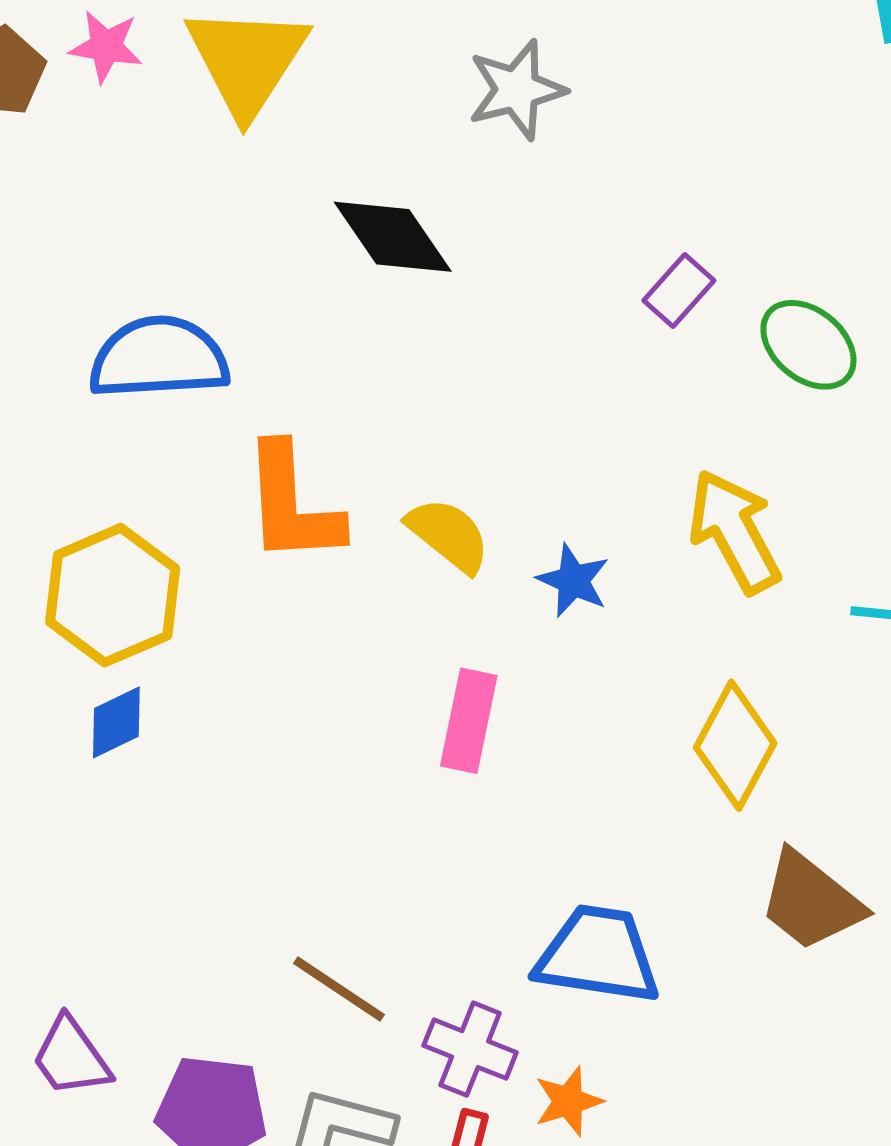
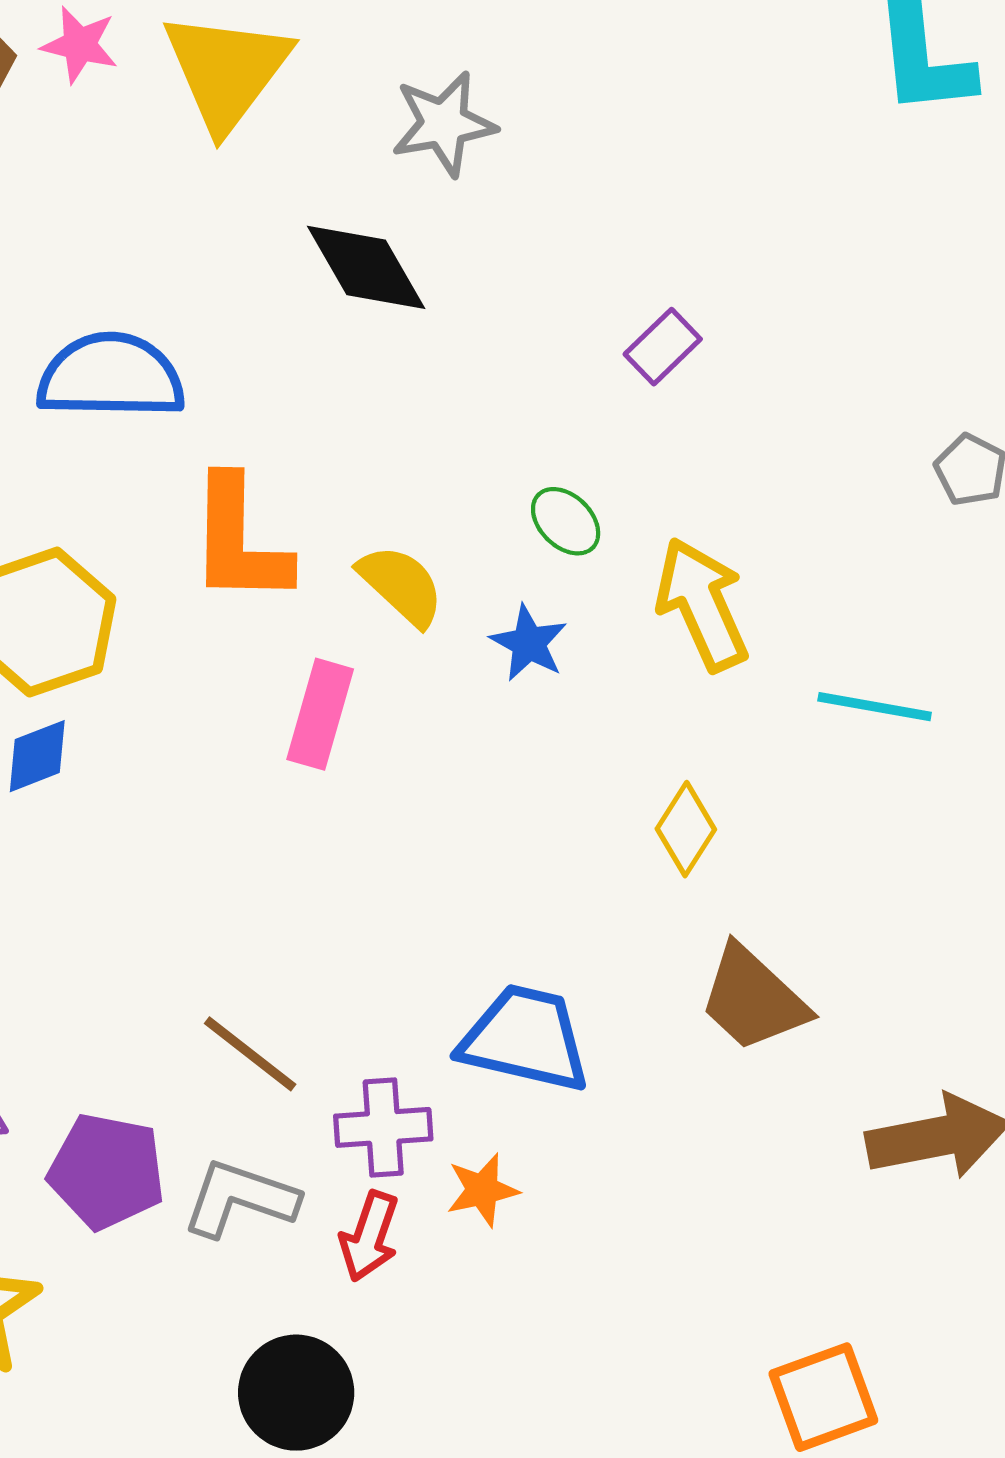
gray star: (517, 90) -> (444, 124), moved
green ellipse: (808, 345) -> (566, 521), moved, size x0.7
pink rectangle: (469, 721) -> (320, 714), moved
yellow diamond: (735, 745) -> (686, 829), size x0.7
purple cross: (470, 1049) -> (383, 1127), turned -30

